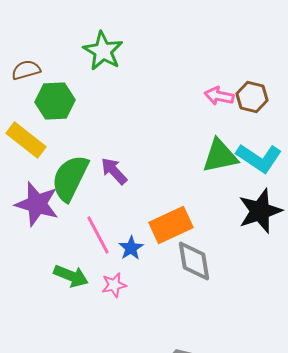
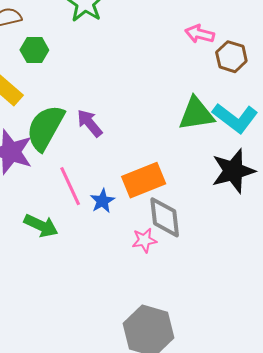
pink arrow: (219, 96) -> (200, 34), moved
green hexagon: (55, 101) -> (34, 50), size x0.7
pink star: (114, 285) -> (144, 240), moved

